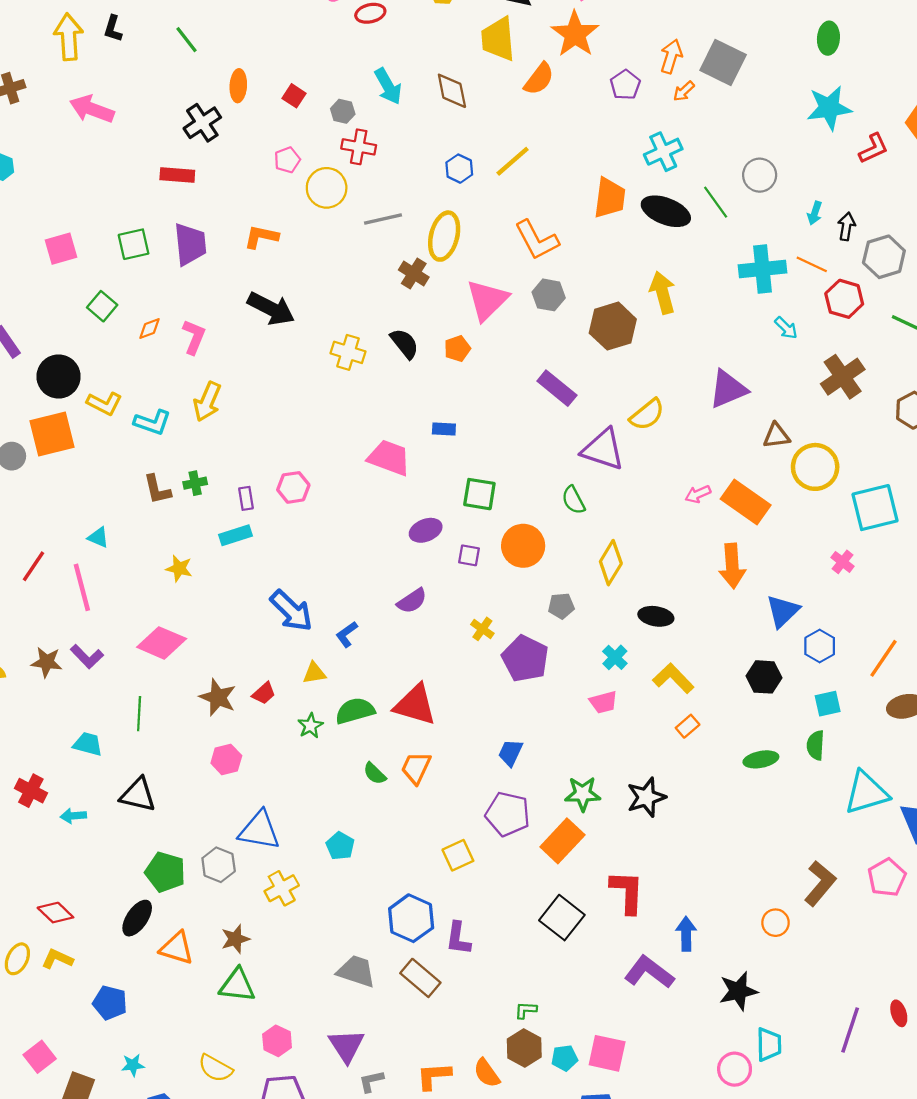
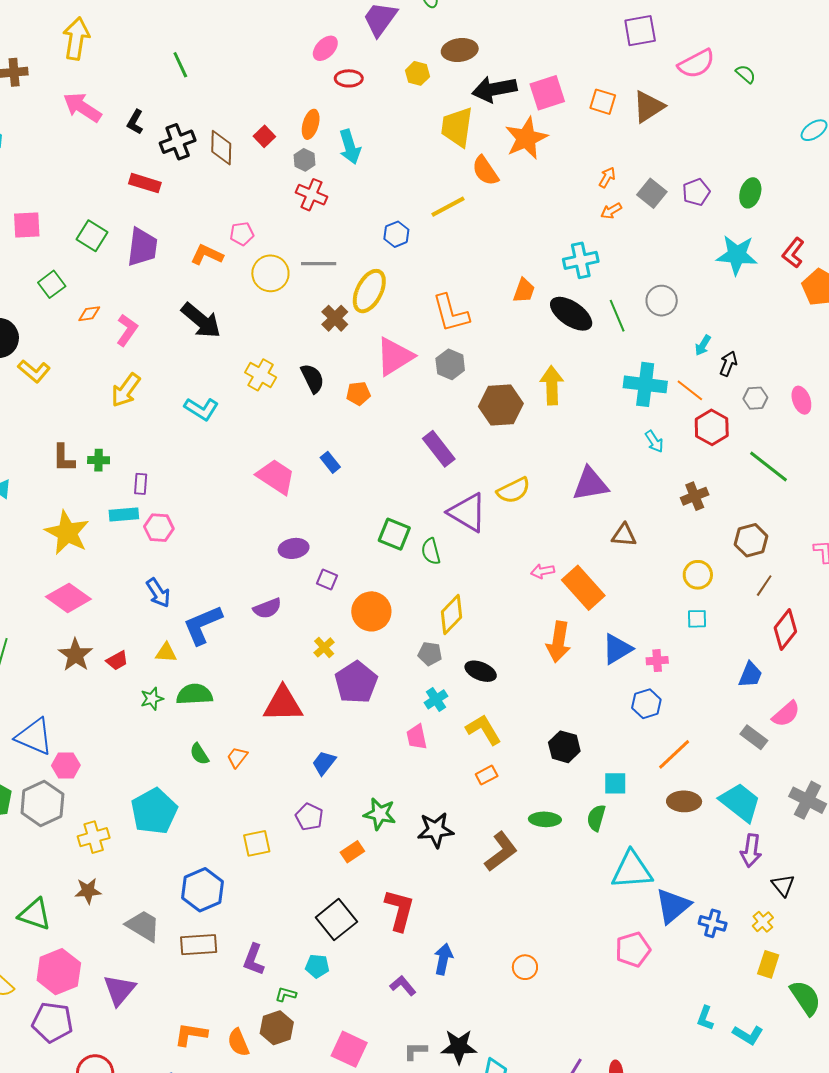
black L-shape: (113, 29) -> (135, 122), moved
orange arrow: (671, 56) -> (607, 177), size x0.7
gray square: (723, 63) -> (652, 193), size x0.7
orange semicircle: (539, 79) -> (485, 171), turned 96
purple pentagon: (625, 85) -> (696, 192), moved
orange ellipse: (238, 86) -> (311, 124), moved
brown diamond: (452, 91) -> (221, 148), moved
red L-shape: (873, 148) -> (793, 253), moved, turned 140
pink pentagon: (287, 160) -> (242, 234), moved
yellow line: (513, 161) -> (448, 207), moved
yellow circle: (327, 188) -> (270, 273), moved
orange trapezoid: (610, 198) -> (524, 291), size x0.7
green square: (134, 244) -> (92, 236), turned 32
gray hexagon: (884, 257) -> (755, 398), size x0.6
brown cross: (843, 377) -> (695, 496), size x0.7
cyan L-shape: (152, 422) -> (201, 409), moved
blue rectangle: (444, 429) -> (330, 462), turned 35
yellow circle: (815, 467) -> (698, 575), moved, size x0.7
pink hexagon: (293, 487) -> (159, 528), moved
green square: (479, 494) -> (394, 534), moved
cyan square: (875, 508) -> (697, 619), size x0.5
orange circle: (523, 546) -> (371, 611), moved
pink cross: (843, 562) -> (657, 661), turned 35
yellow star: (179, 568) -> (67, 533), size x1.8
gray pentagon: (561, 606) -> (430, 654), moved
blue arrow: (291, 611) -> (158, 593), size x0.7
blue triangle: (783, 611) -> (617, 649), moved
blue L-shape: (347, 634) -> (203, 625), size x1.8
pink diamond: (162, 643) -> (68, 598), moved
blue hexagon: (820, 646) -> (646, 704), moved
pink trapezoid: (603, 702) -> (417, 737), turned 80
red triangle: (415, 705) -> (283, 704), moved, turned -30
pink hexagon: (226, 759) -> (66, 765), moved
orange trapezoid: (416, 768) -> (237, 757), size x0.7
purple pentagon: (508, 814) -> (309, 817), size x0.7
blue triangle: (259, 830) -> (34, 737), moved
orange rectangle: (562, 841) -> (352, 852), size x0.6
cyan pentagon: (340, 846) -> (154, 811), size x1.8
gray hexagon: (219, 865) -> (42, 804), size x1.4
brown L-shape: (820, 883) -> (501, 852), moved
purple L-shape: (458, 938) -> (254, 960), moved
brown star: (235, 939) -> (88, 891), moved
purple L-shape: (649, 972) -> (403, 986), size x0.6
brown rectangle: (420, 978) -> (199, 945), turned -57
black star: (738, 991) -> (459, 1047), moved
pink hexagon: (277, 1041) -> (59, 972), size x1.6
cyan pentagon: (564, 1058) -> (317, 966), moved
gray L-shape: (371, 1081) -> (415, 1051), moved

